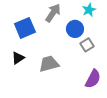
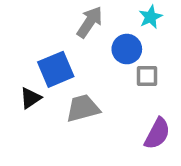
blue square: (25, 28) -> (56, 69), moved
gray square: (87, 45) -> (147, 76), turned 32

